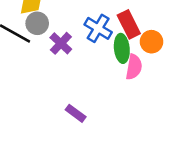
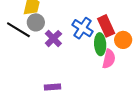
purple rectangle: (76, 113) -> (52, 87), moved, turned -42

